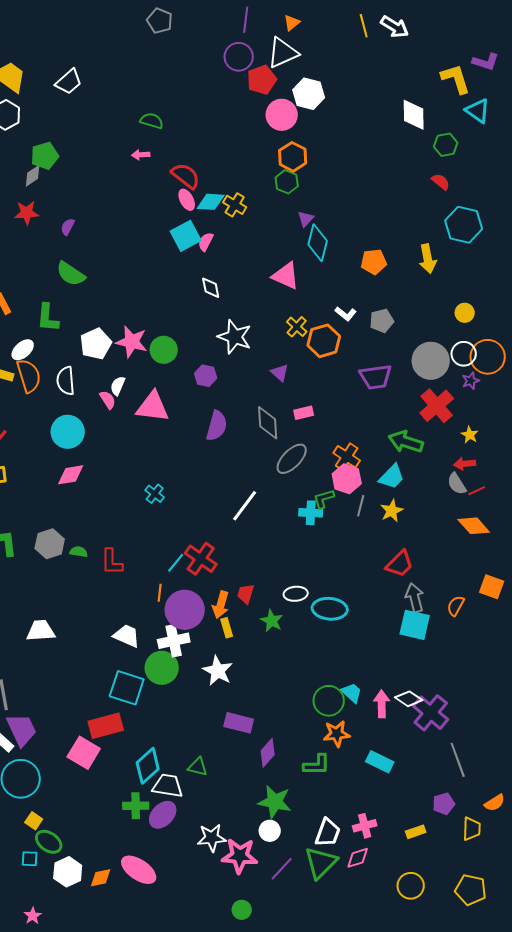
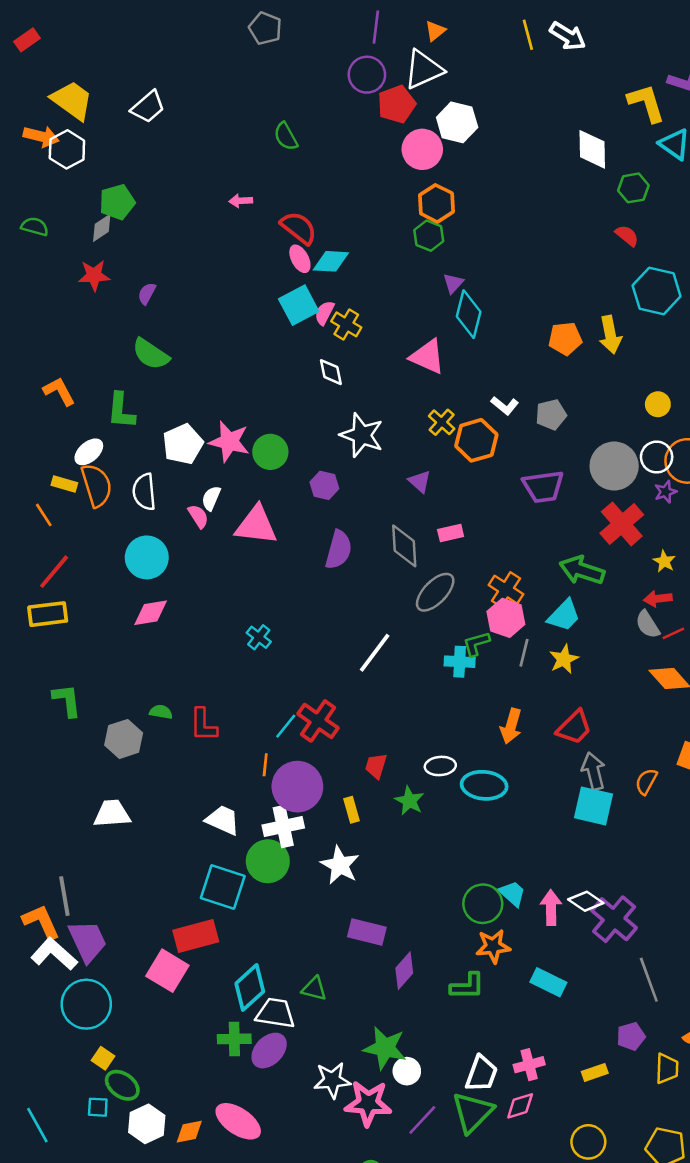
green semicircle: (152, 121) -> (286, 136), moved, turned -135
yellow cross: (235, 205) -> (346, 324), moved
orange pentagon: (374, 262) -> (565, 339), moved
gray hexagon: (50, 544) -> (124, 739), moved
orange arrow: (221, 605) -> (511, 726), moved
green star: (275, 802) -> (385, 1048), moved

